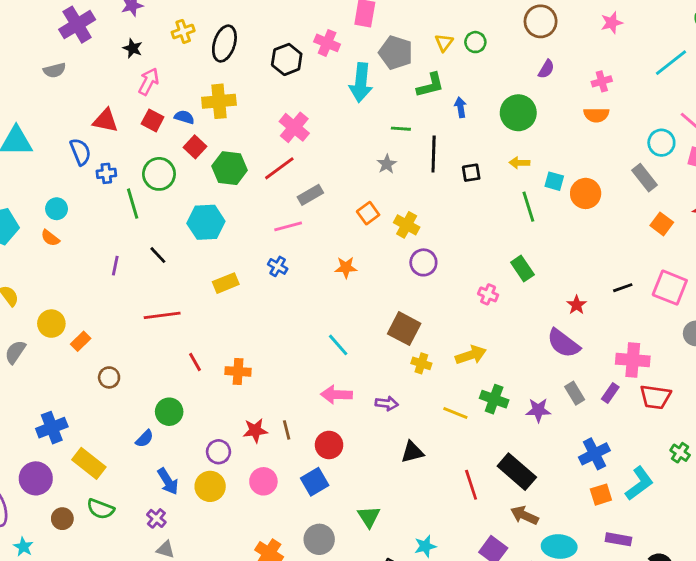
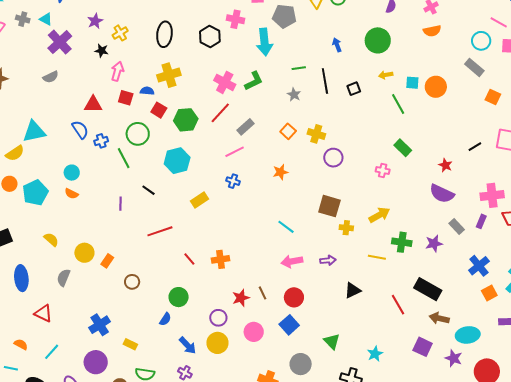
yellow cross: (183, 31) -> (120, 33), moved
green L-shape: (430, 85) -> (254, 81), moved
yellow rectangle: (89, 463) -> (130, 344), size x0.6

